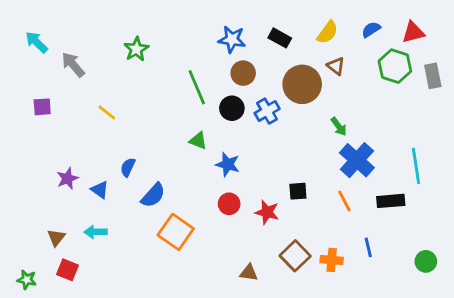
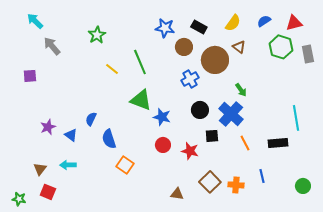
cyan arrow: (37, 42) -> (35, 21), moved
brown circle: (243, 73) -> (184, 47), moved
black circle: (232, 108) -> (200, 110), moved
yellow line: (107, 112) -> (112, 69), moved
green triangle: (198, 141) -> (141, 100), size x1.6
blue cross: (357, 160) -> (231, 114), moved
blue semicircle: (153, 195) -> (109, 139), turned 120
orange square: (176, 232) -> (125, 165), size x0.7

